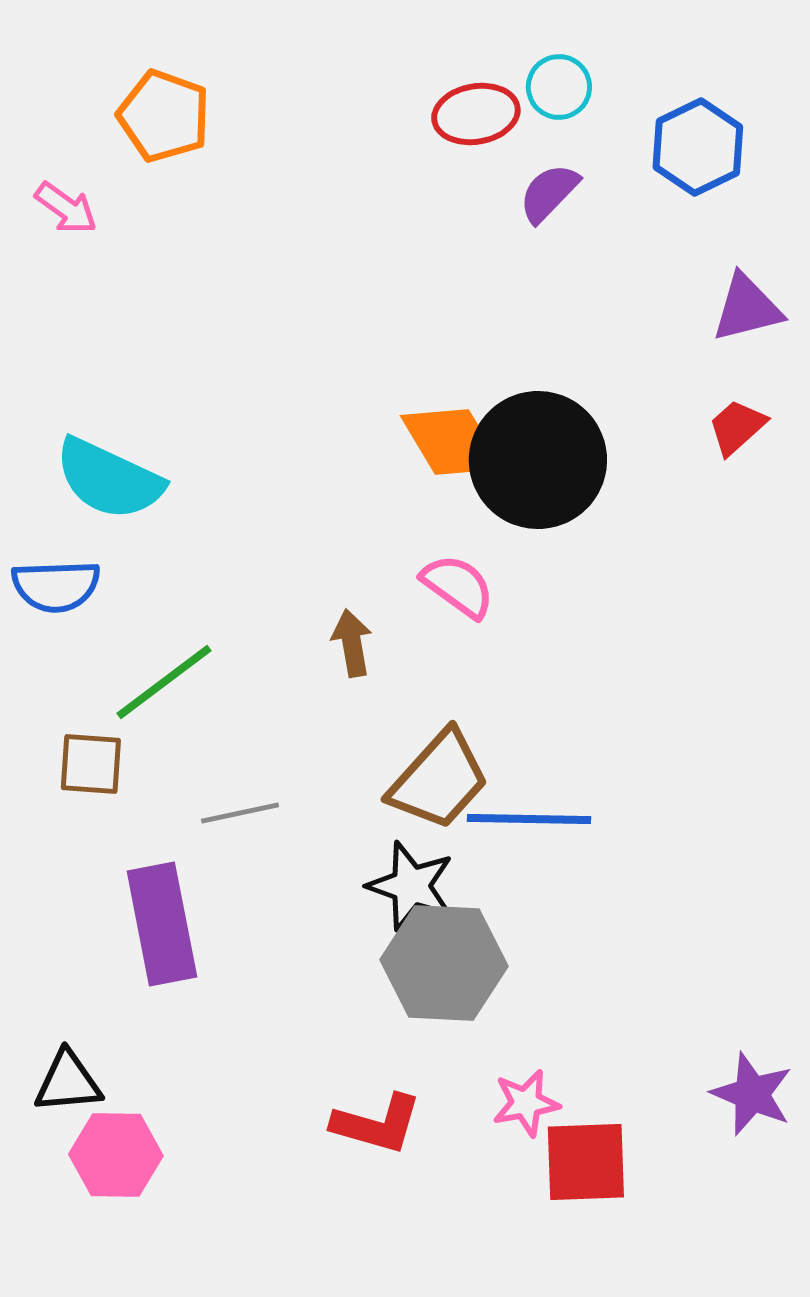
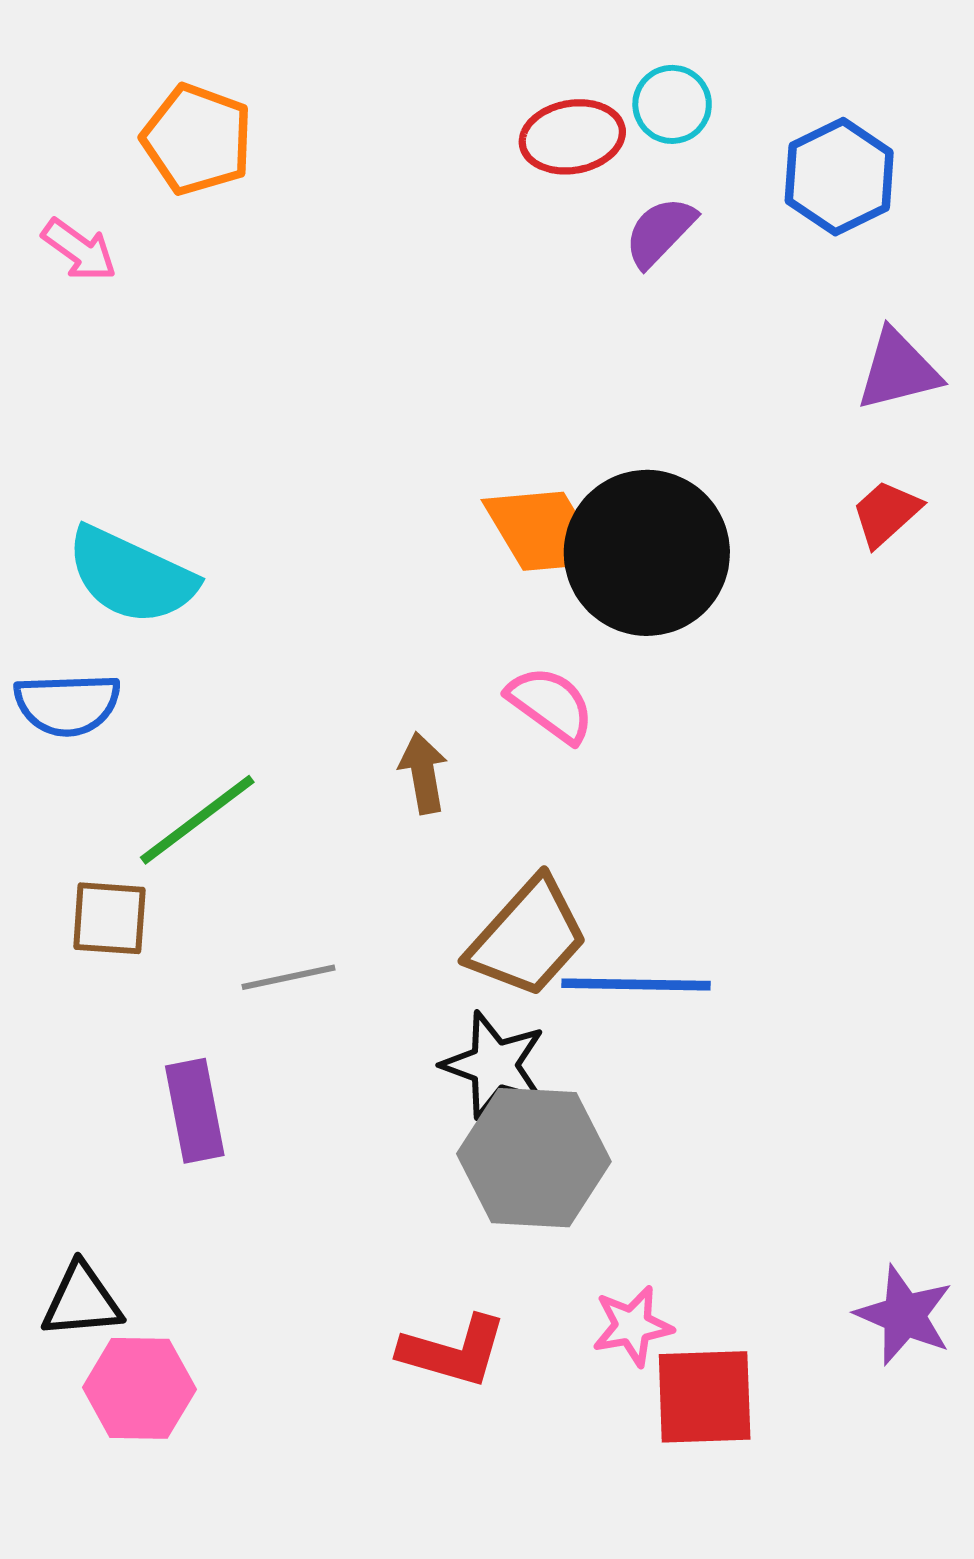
purple rectangle: (162, 924) -> (195, 1111), size x0.7

